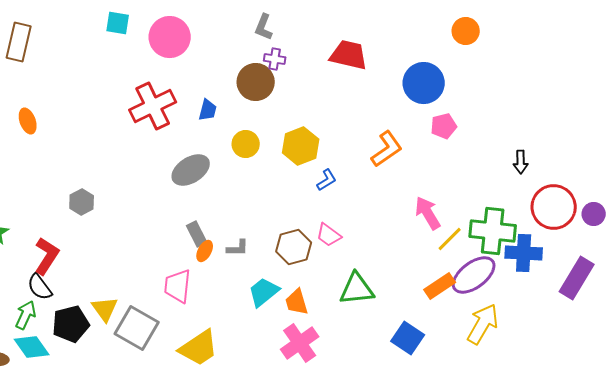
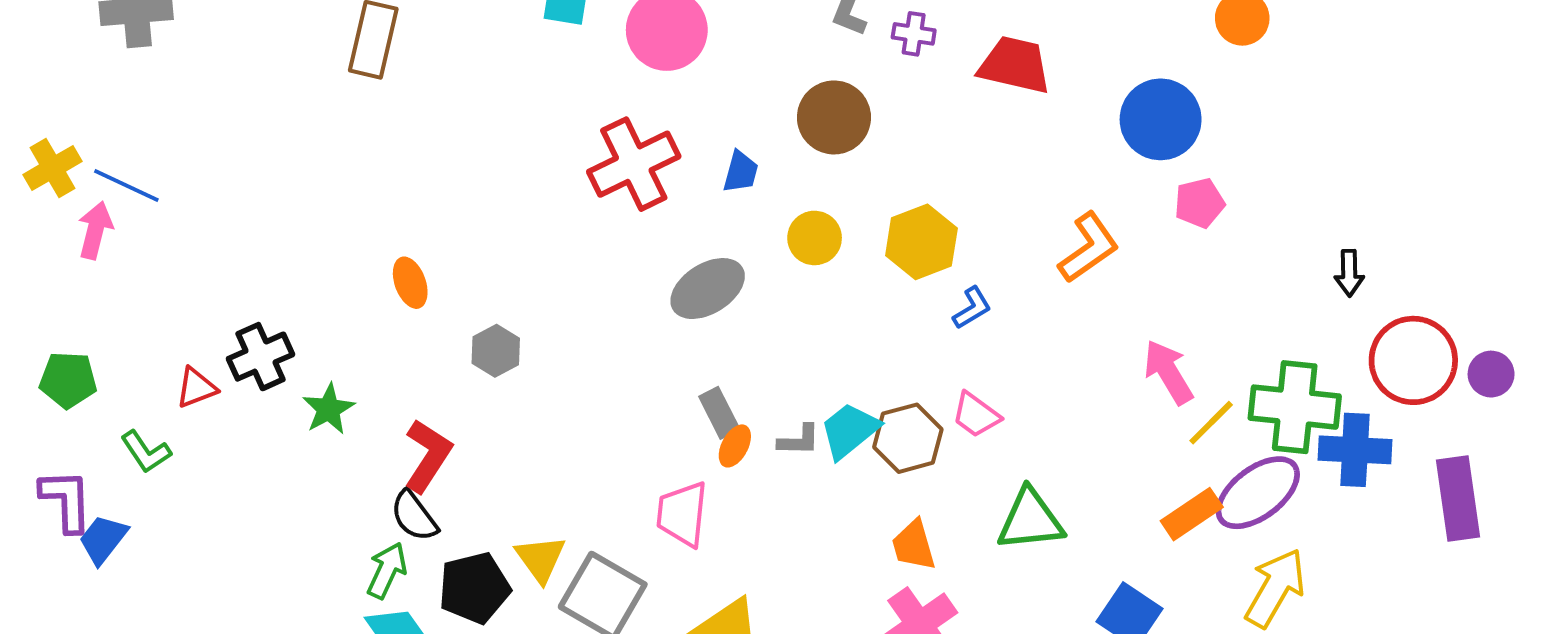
purple cross: (275, 59) -> (914, 34), moved
orange ellipse: (28, 121) -> (410, 283), moved
purple rectangle: (577, 278) -> (1458, 498), turned -39
cyan trapezoid: (264, 292) -> (850, 430), moved

